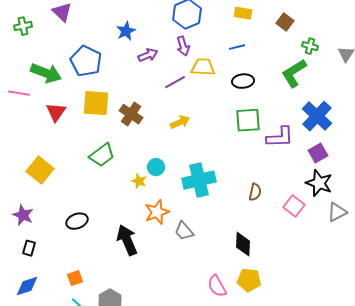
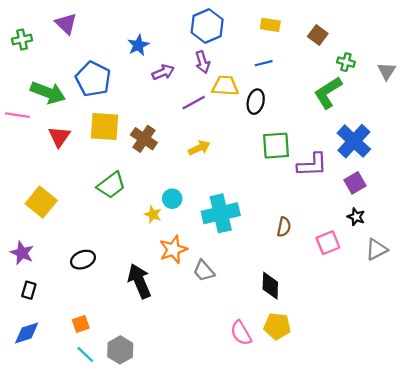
black ellipse: (243, 81) -> (256, 102), moved, turned -70
black star: (319, 183) -> (356, 217), size x0.6
pink square: (294, 206) -> (328, 243), turned 30

